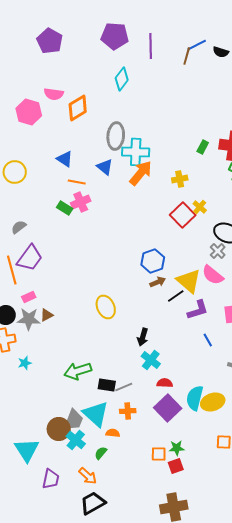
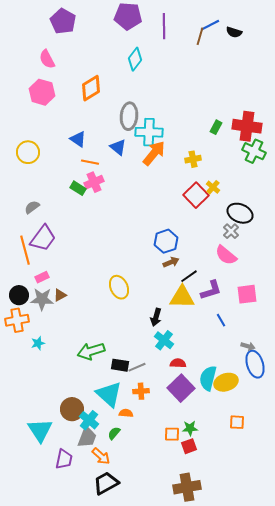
pink semicircle: (54, 94) -> (47, 59), moved, turned 54
yellow triangle: (189, 281) -> (182, 297), moved, turned -40
gray trapezoid: (74, 420) -> (87, 437), moved

